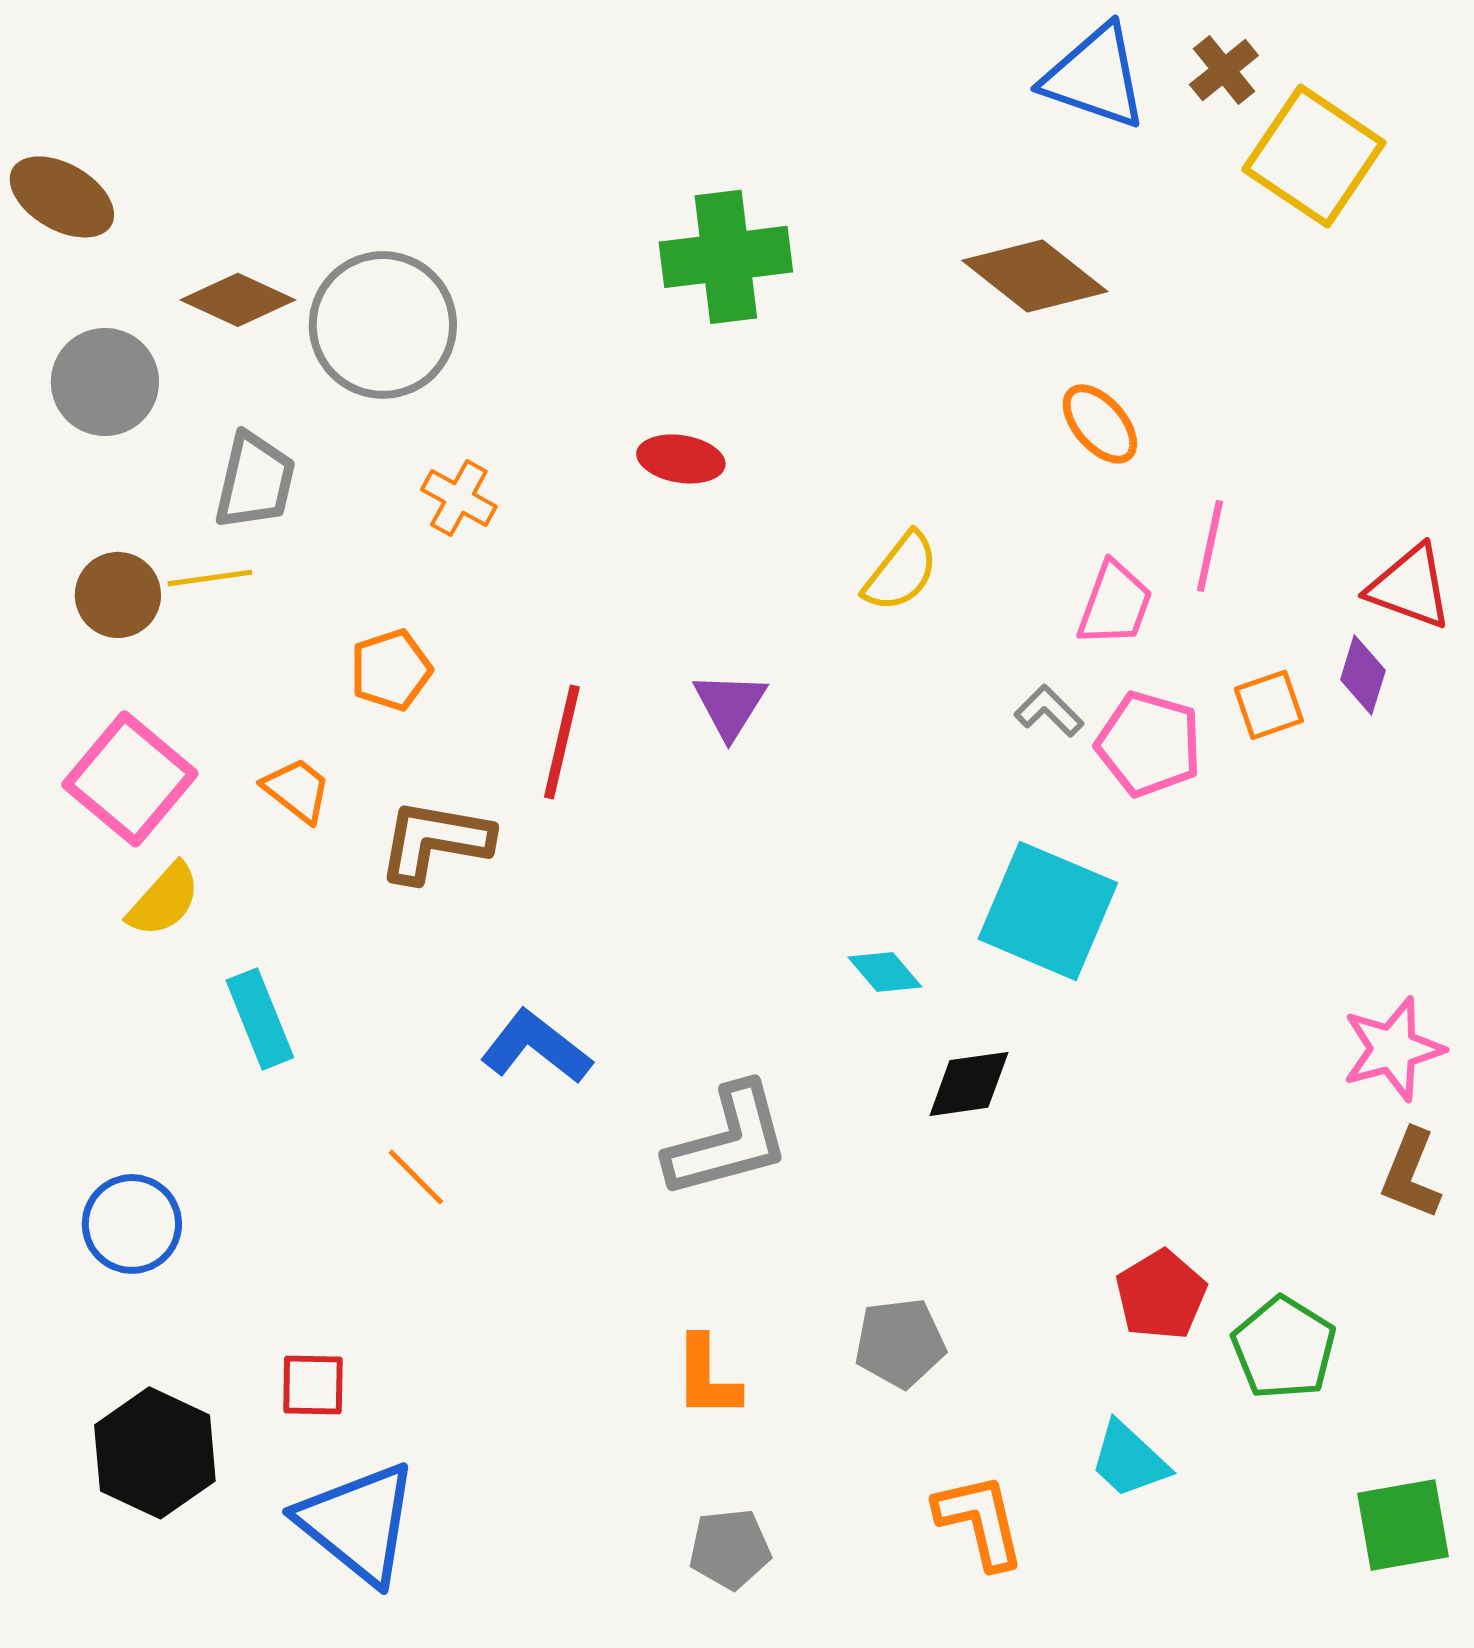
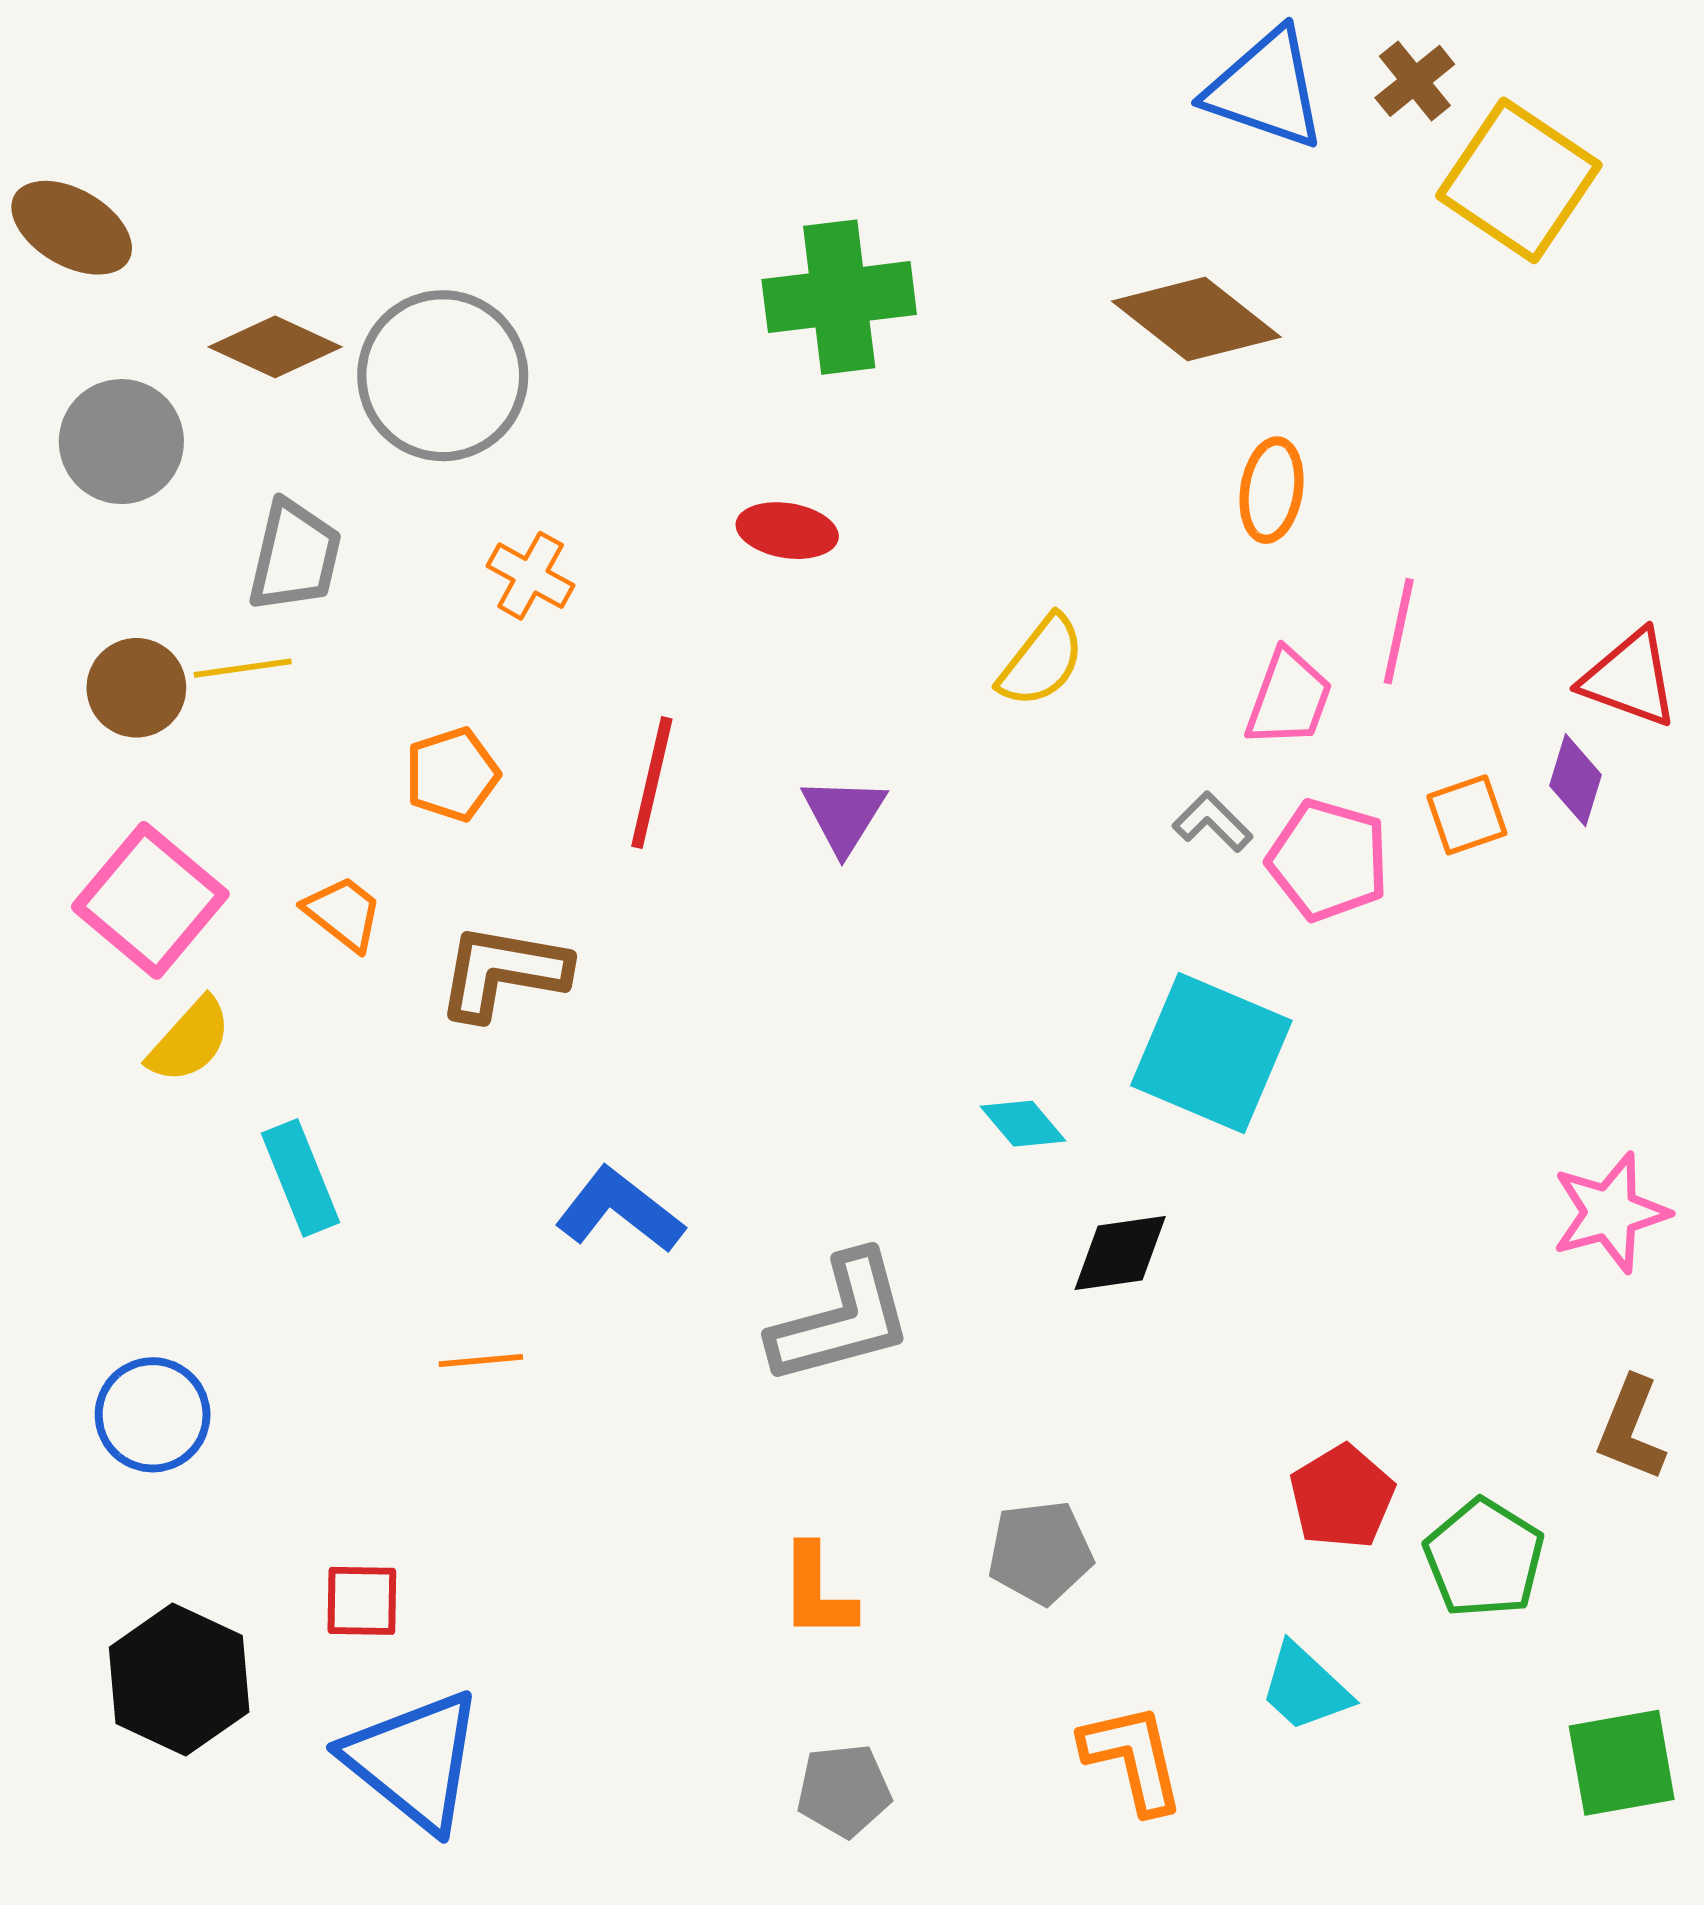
orange ellipse: (1100, 424) -> (1271, 490), turned 50
red line: (562, 742) -> (652, 783), moved
brown L-shape: (1411, 1174) -> (1631, 1429), moved
orange line: (416, 1177) -> (481, 1360), turned -50

